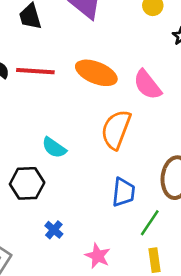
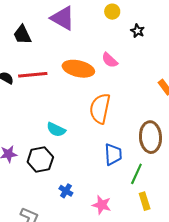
pink semicircle: (147, 85) -> (110, 60), moved, size x0.7

